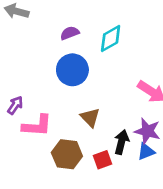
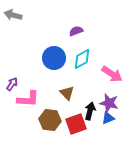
purple semicircle: (70, 33) -> (76, 31), moved
cyan diamond: (111, 38) -> (82, 59), moved
red square: (102, 160) -> (76, 124), size x1.5

